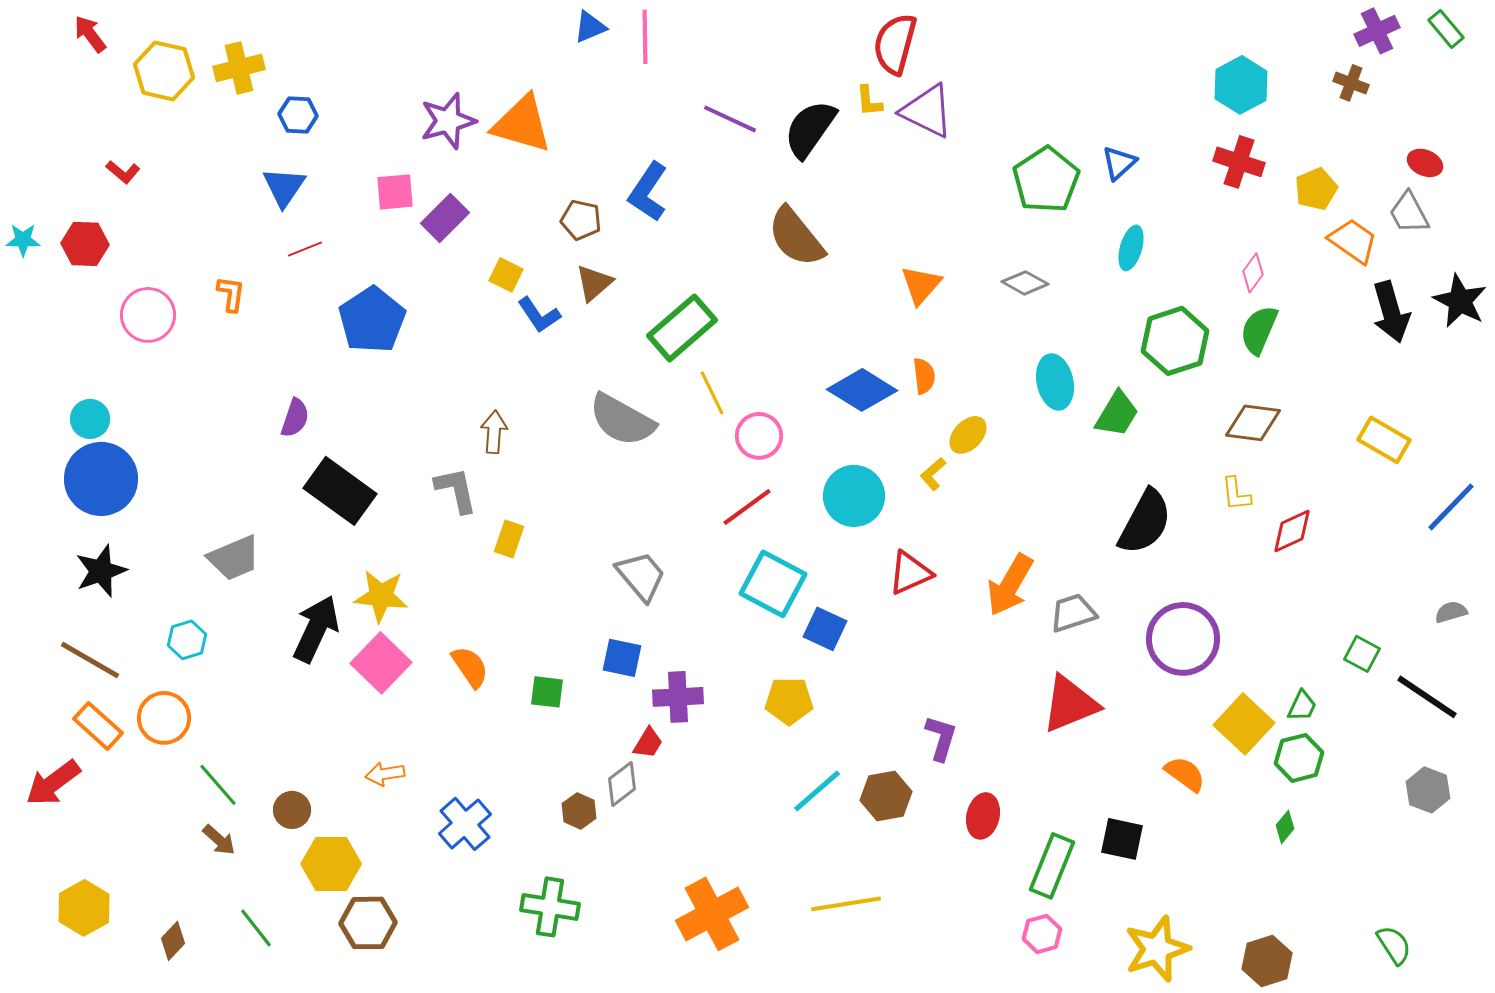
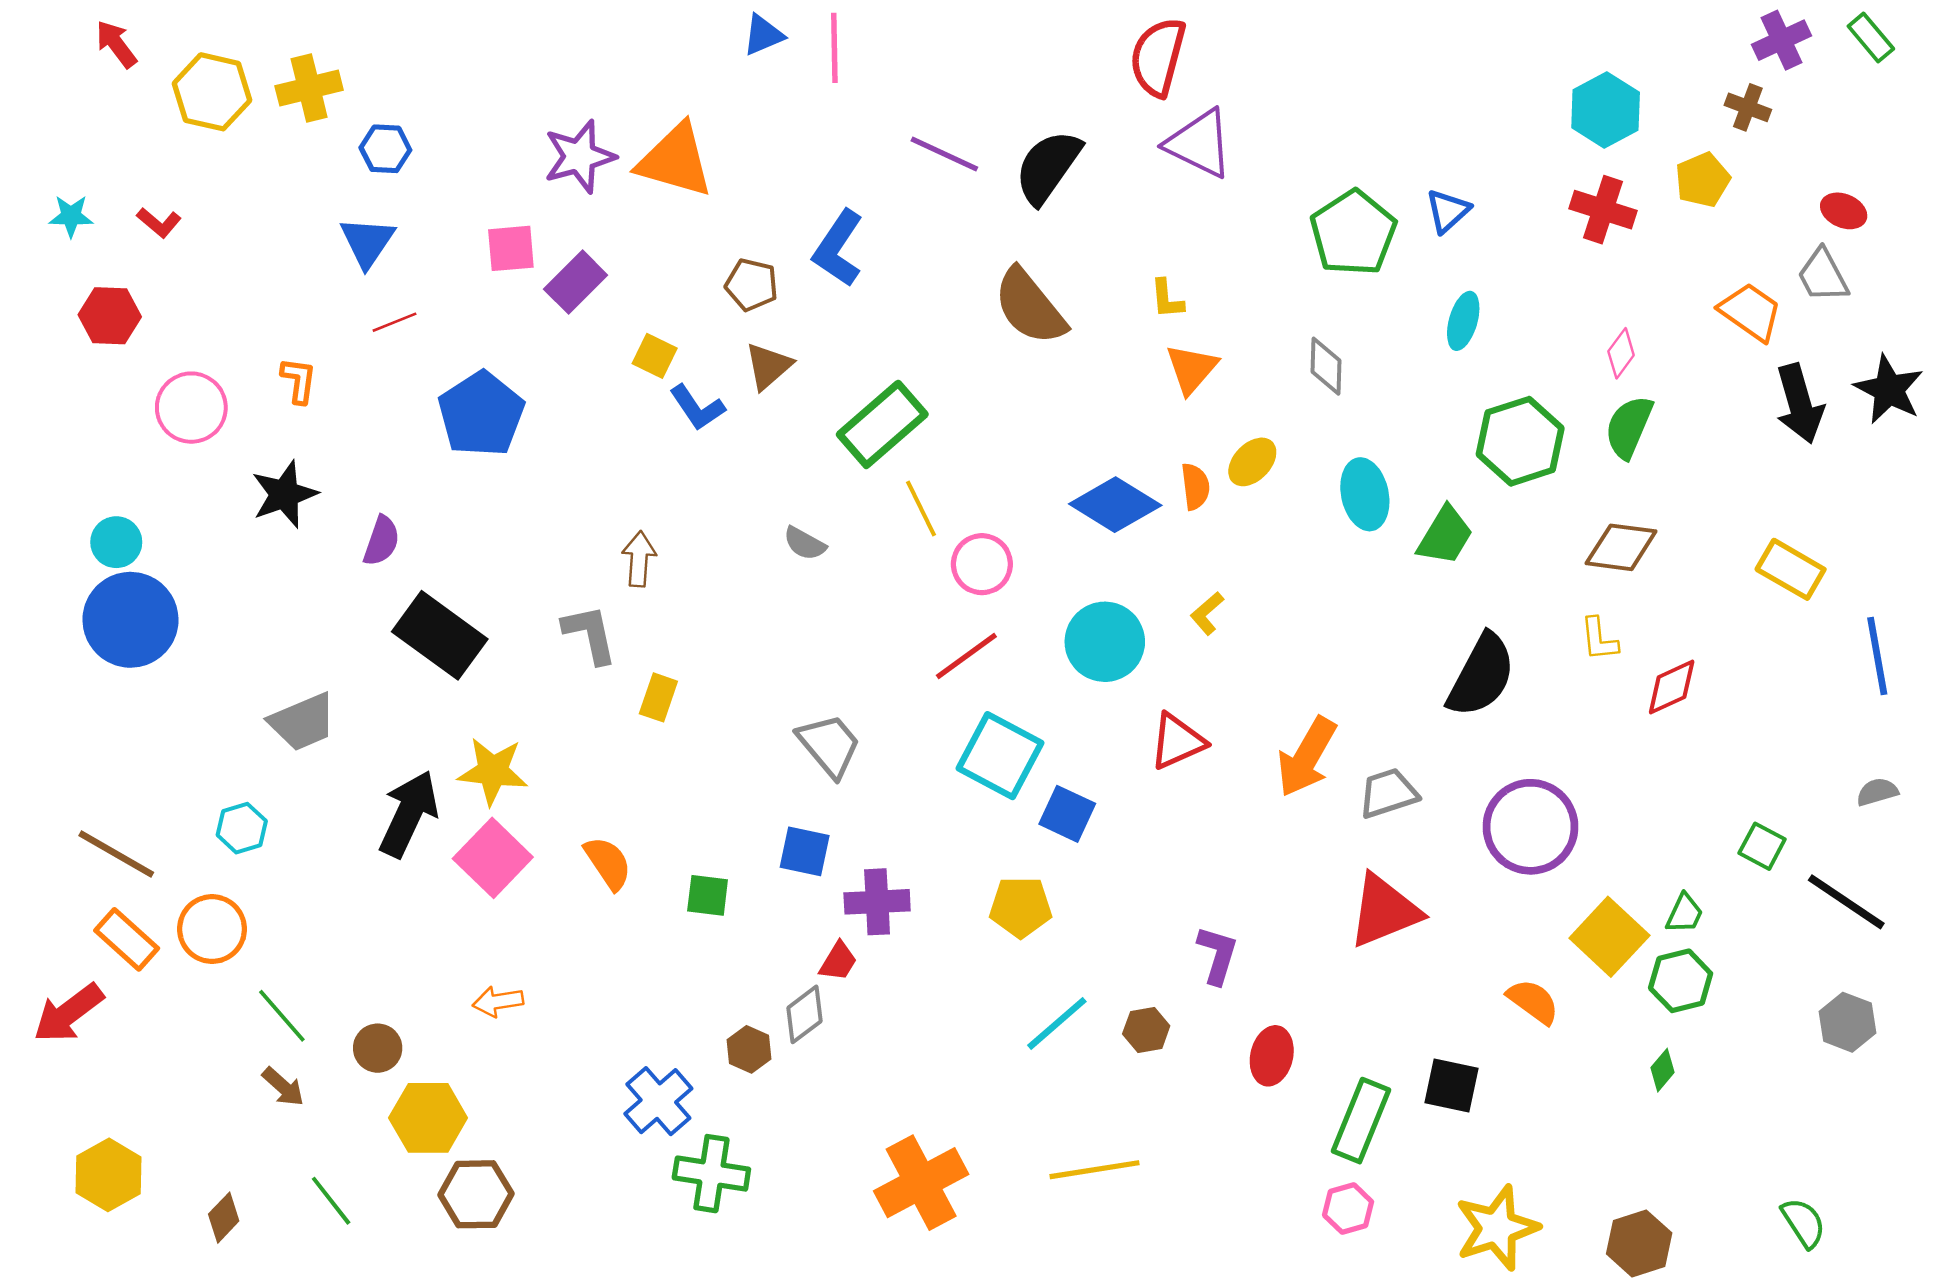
yellow L-shape: (869, 101) -> (1167, 299), moved
yellow pentagon: (1316, 189) -> (1703, 180), moved
cyan star: (23, 240) -> (71, 216), moved
gray diamond: (1025, 283) -> (1326, 366), turned 63
gray semicircle: (622, 420) -> (805, 543), size x0.5
yellow ellipse: (968, 435) -> (1252, 462), moved
blue line: (1451, 507) -> (1877, 656), turned -54
black star: (101, 571) -> (284, 494), moved
brown hexagon: (886, 796) -> (1146, 1030), size x0.7
blue cross: (465, 824) -> (658, 1101), moved

